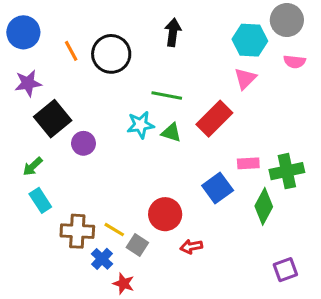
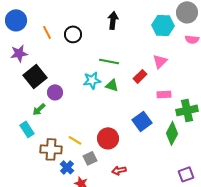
black circle: (111, 54) -> (73, 34), size x0.7
pink triangle: (245, 79) -> (160, 61), moved
red rectangle: (214, 119) -> (140, 76), size x0.6
pink rectangle: (248, 163) -> (164, 94), moved
green arrow: (33, 166) -> (39, 109), moved
yellow line: (114, 230) -> (75, 140), moved
gray square: (137, 245) -> (90, 158), turned 32
red arrow: (191, 247) -> (119, 170), moved

